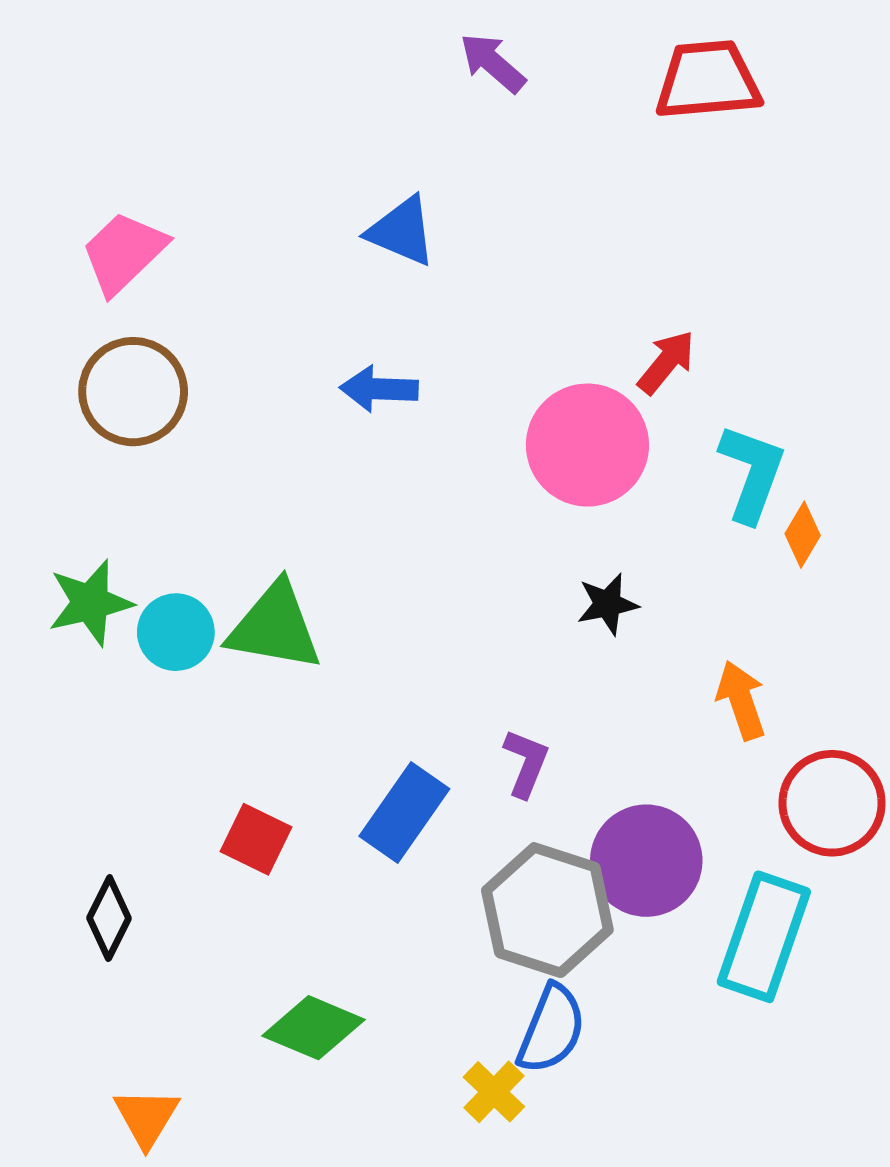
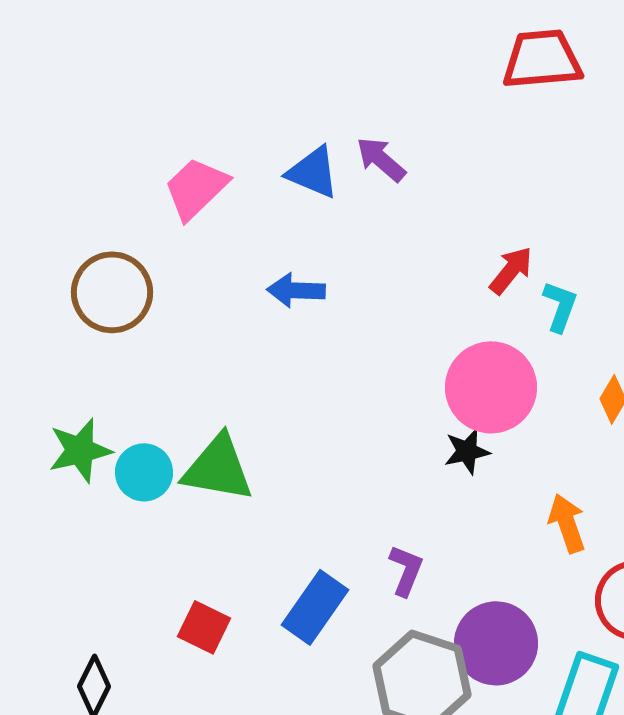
purple arrow: (493, 63) -> (381, 159), moved
pink trapezoid: (124, 253) -> (196, 188), moved
pink circle: (587, 445) -> (491, 387), moved
cyan L-shape: (752, 473) -> (560, 306), moved, size x0.7

